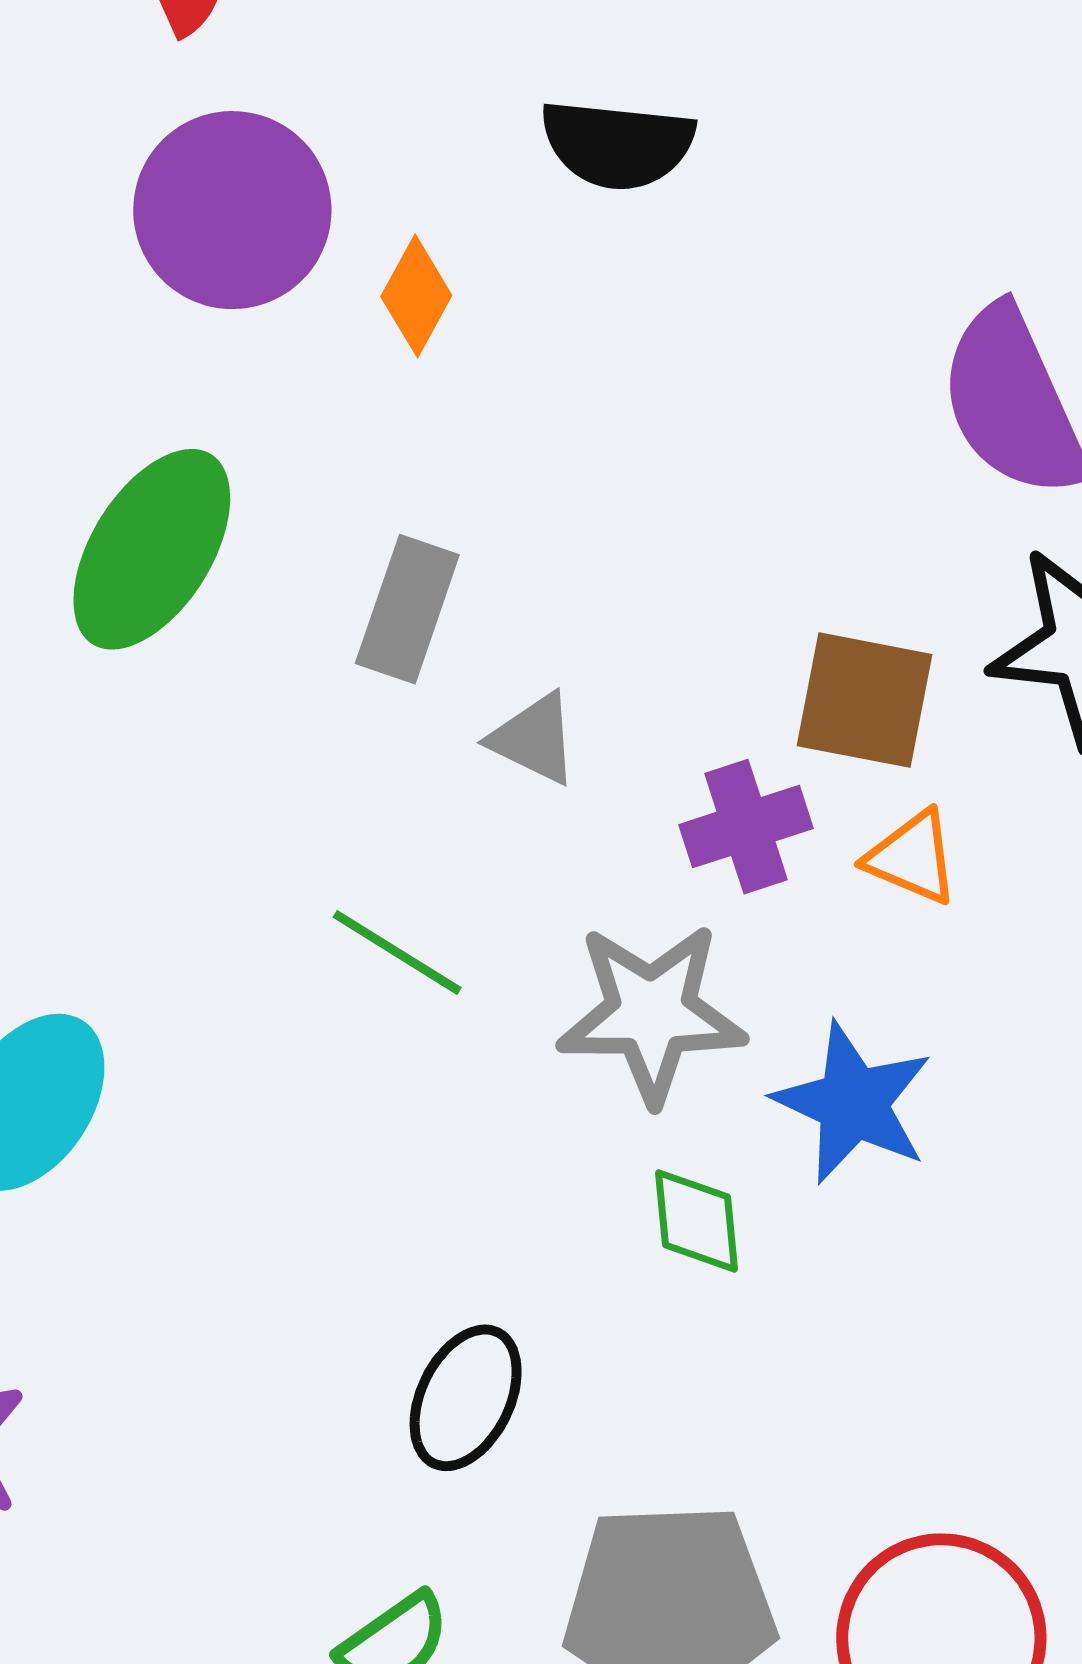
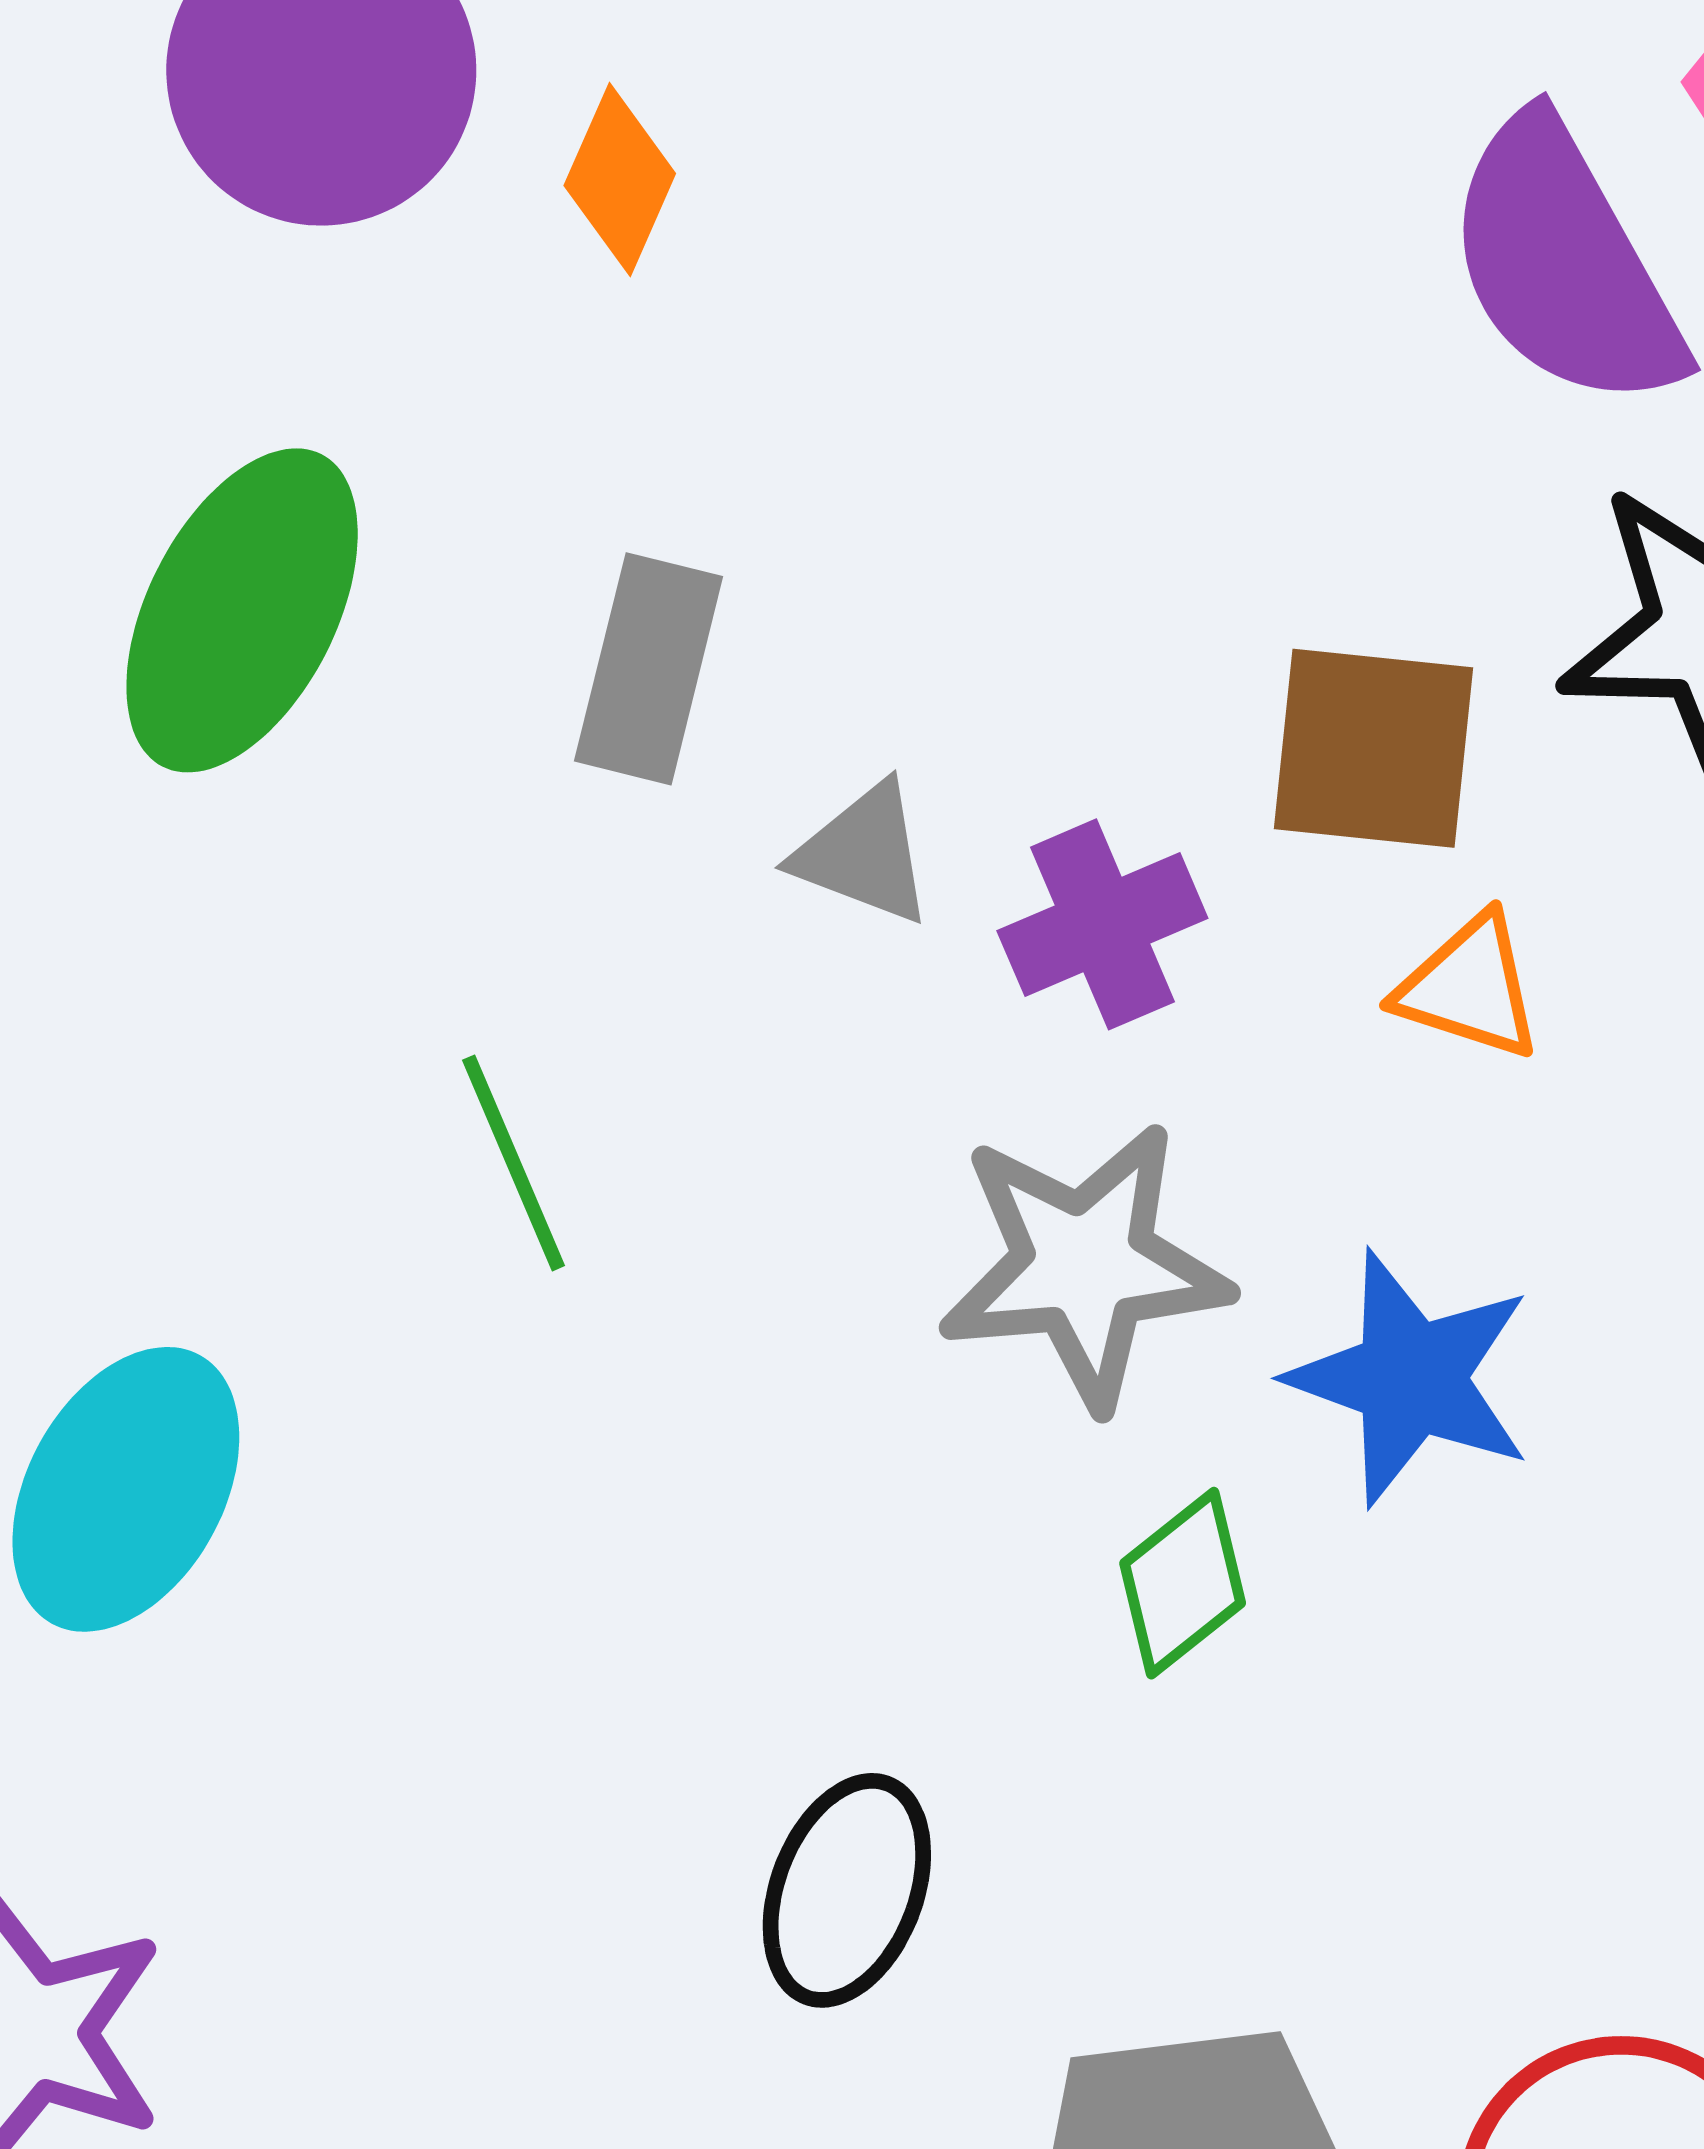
purple cross: (746, 827) -> (1102, 924), moved
green line: (397, 952) -> (513, 1163), moved, turned 40
green diamond: (696, 1221) -> (1183, 1583), turned 62

